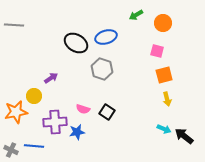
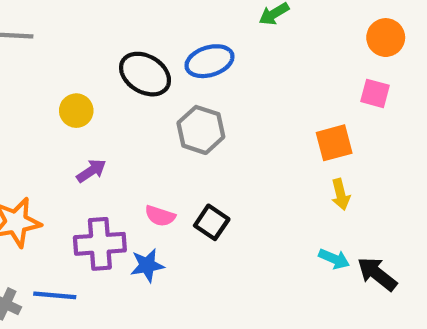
orange circle: (163, 23) -> (386, 38), moved
pink square: (157, 51) -> (375, 93), moved
purple arrow: (51, 78) -> (91, 171), moved
yellow circle: (34, 96) -> (76, 111), moved

